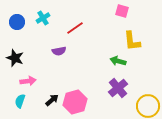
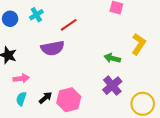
yellow L-shape: (132, 41) -> (139, 44), moved, turned -140
purple semicircle: (59, 51) -> (53, 48), size x1.6
cyan semicircle: (20, 101) -> (21, 99), moved

